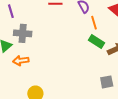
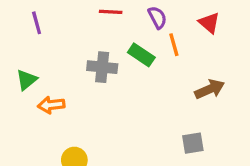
gray cross: (23, 33) -> (102, 67), moved
green rectangle: (97, 42) -> (141, 55), moved

